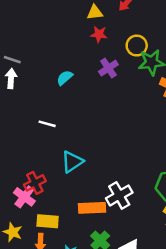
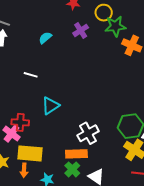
red cross: (35, 183) -> (20, 122), turned 30
orange rectangle: (92, 208) -> (76, 154), moved
yellow rectangle: (48, 221) -> (30, 153), size x1.4

